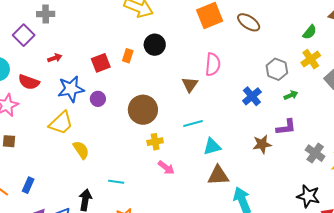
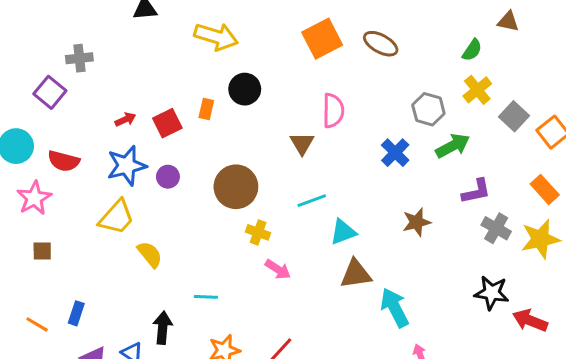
red arrow: (55, 58) -> (125, 120), moved
green arrow: (291, 95) -> (453, 146), size x1.6
purple L-shape: (286, 127) -> (476, 191), moved
yellow cross: (155, 142) -> (258, 232), turned 35

